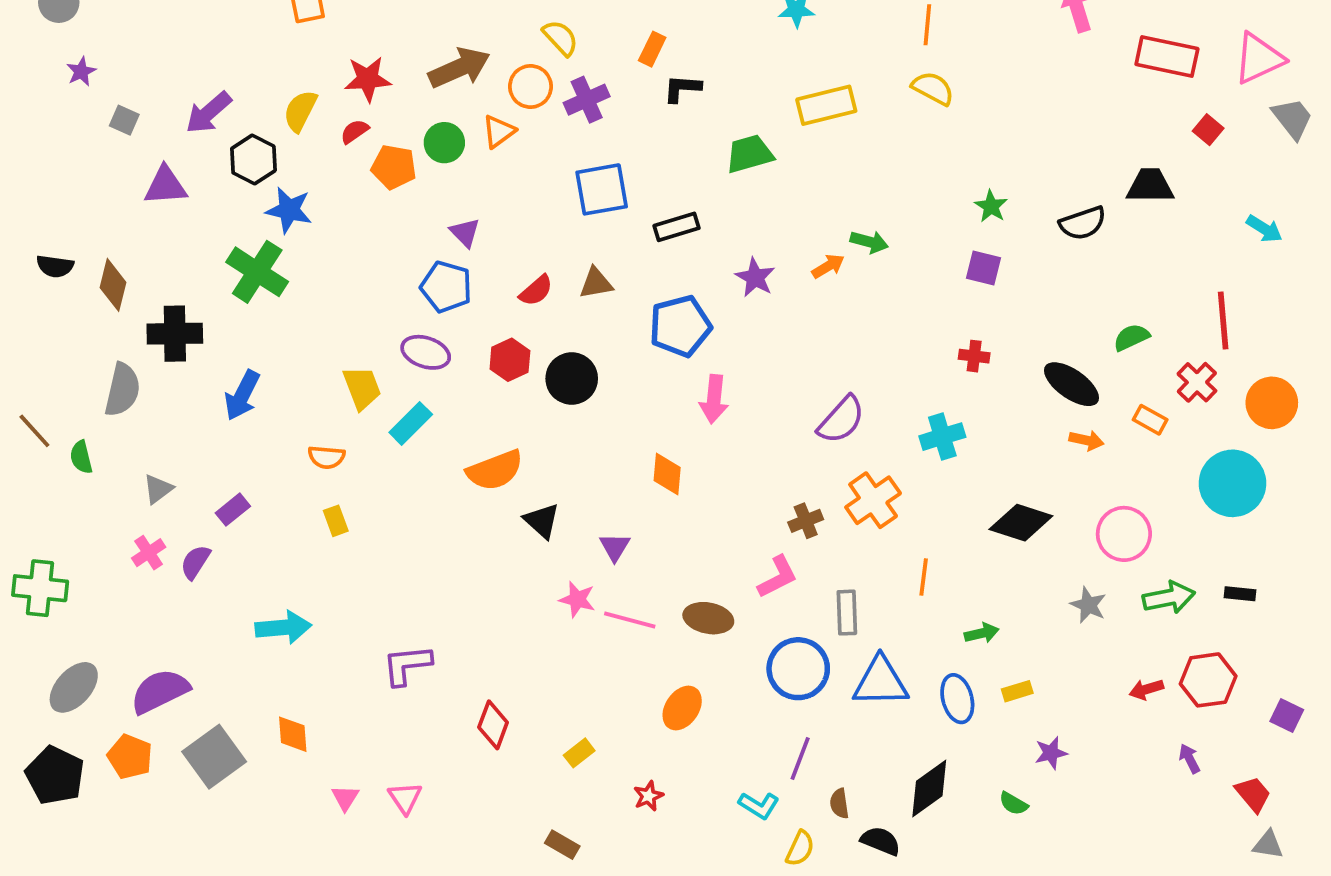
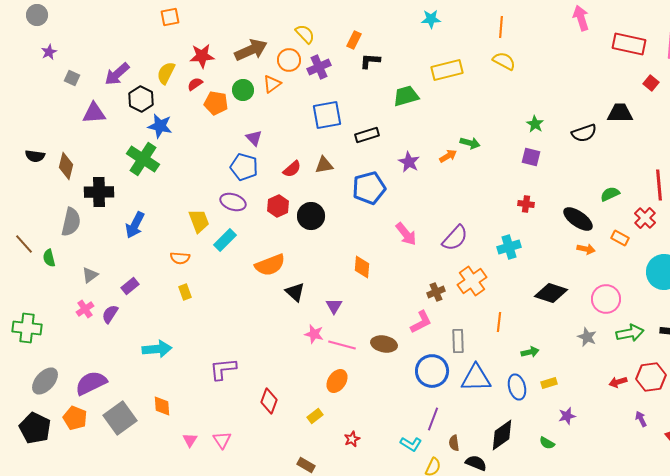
pink arrow: (714, 399) -> (406, 234), moved, turned -45
orange ellipse: (682, 708) -> (337, 381), moved

